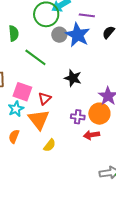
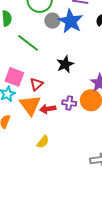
black star: (73, 78) -> (65, 64), turned 30
red arrow: (92, 135) -> (48, 109), moved
yellow semicircle: (50, 145) -> (43, 142), moved

